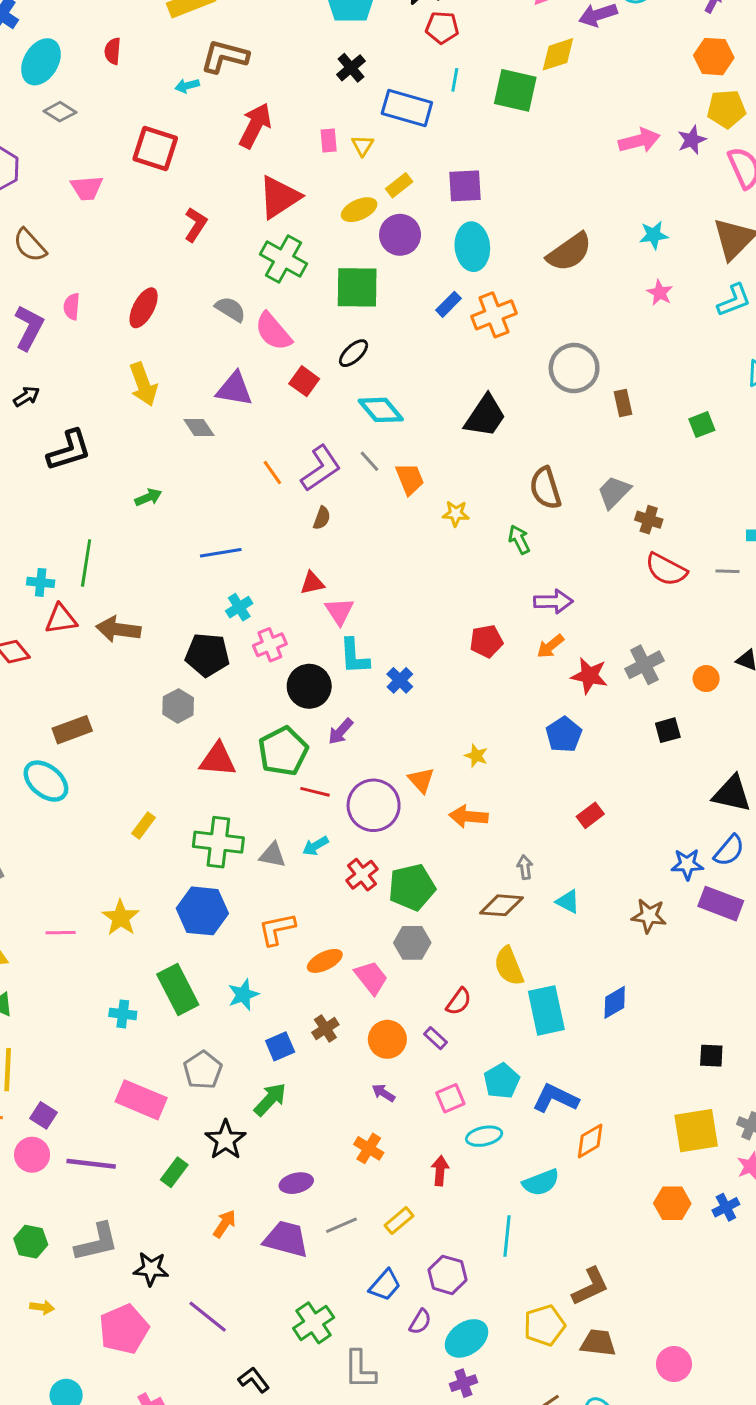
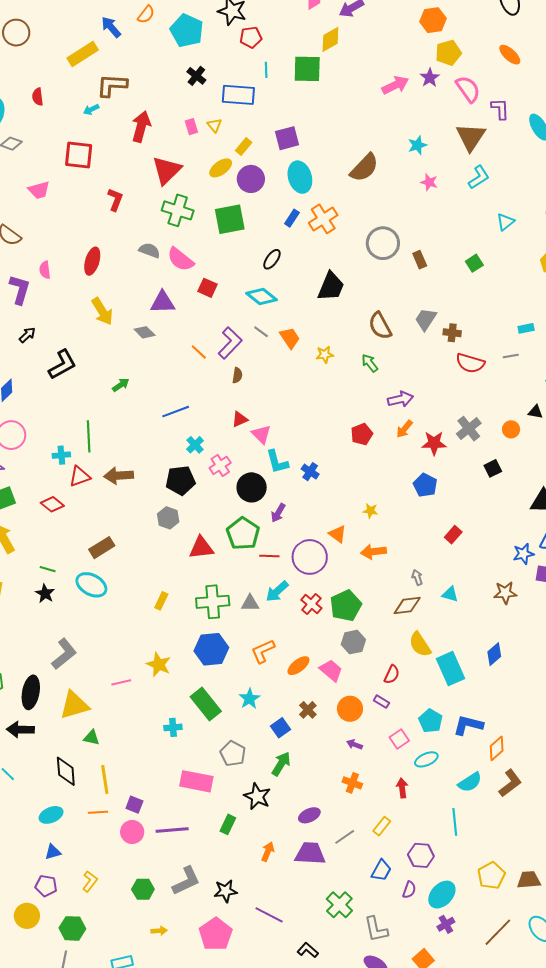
black ellipse: (354, 353) -> (272, 259), moved
cyan arrow: (315, 846) -> (277, 591), size x1.4
brown L-shape: (590, 1286) -> (510, 783), moved

